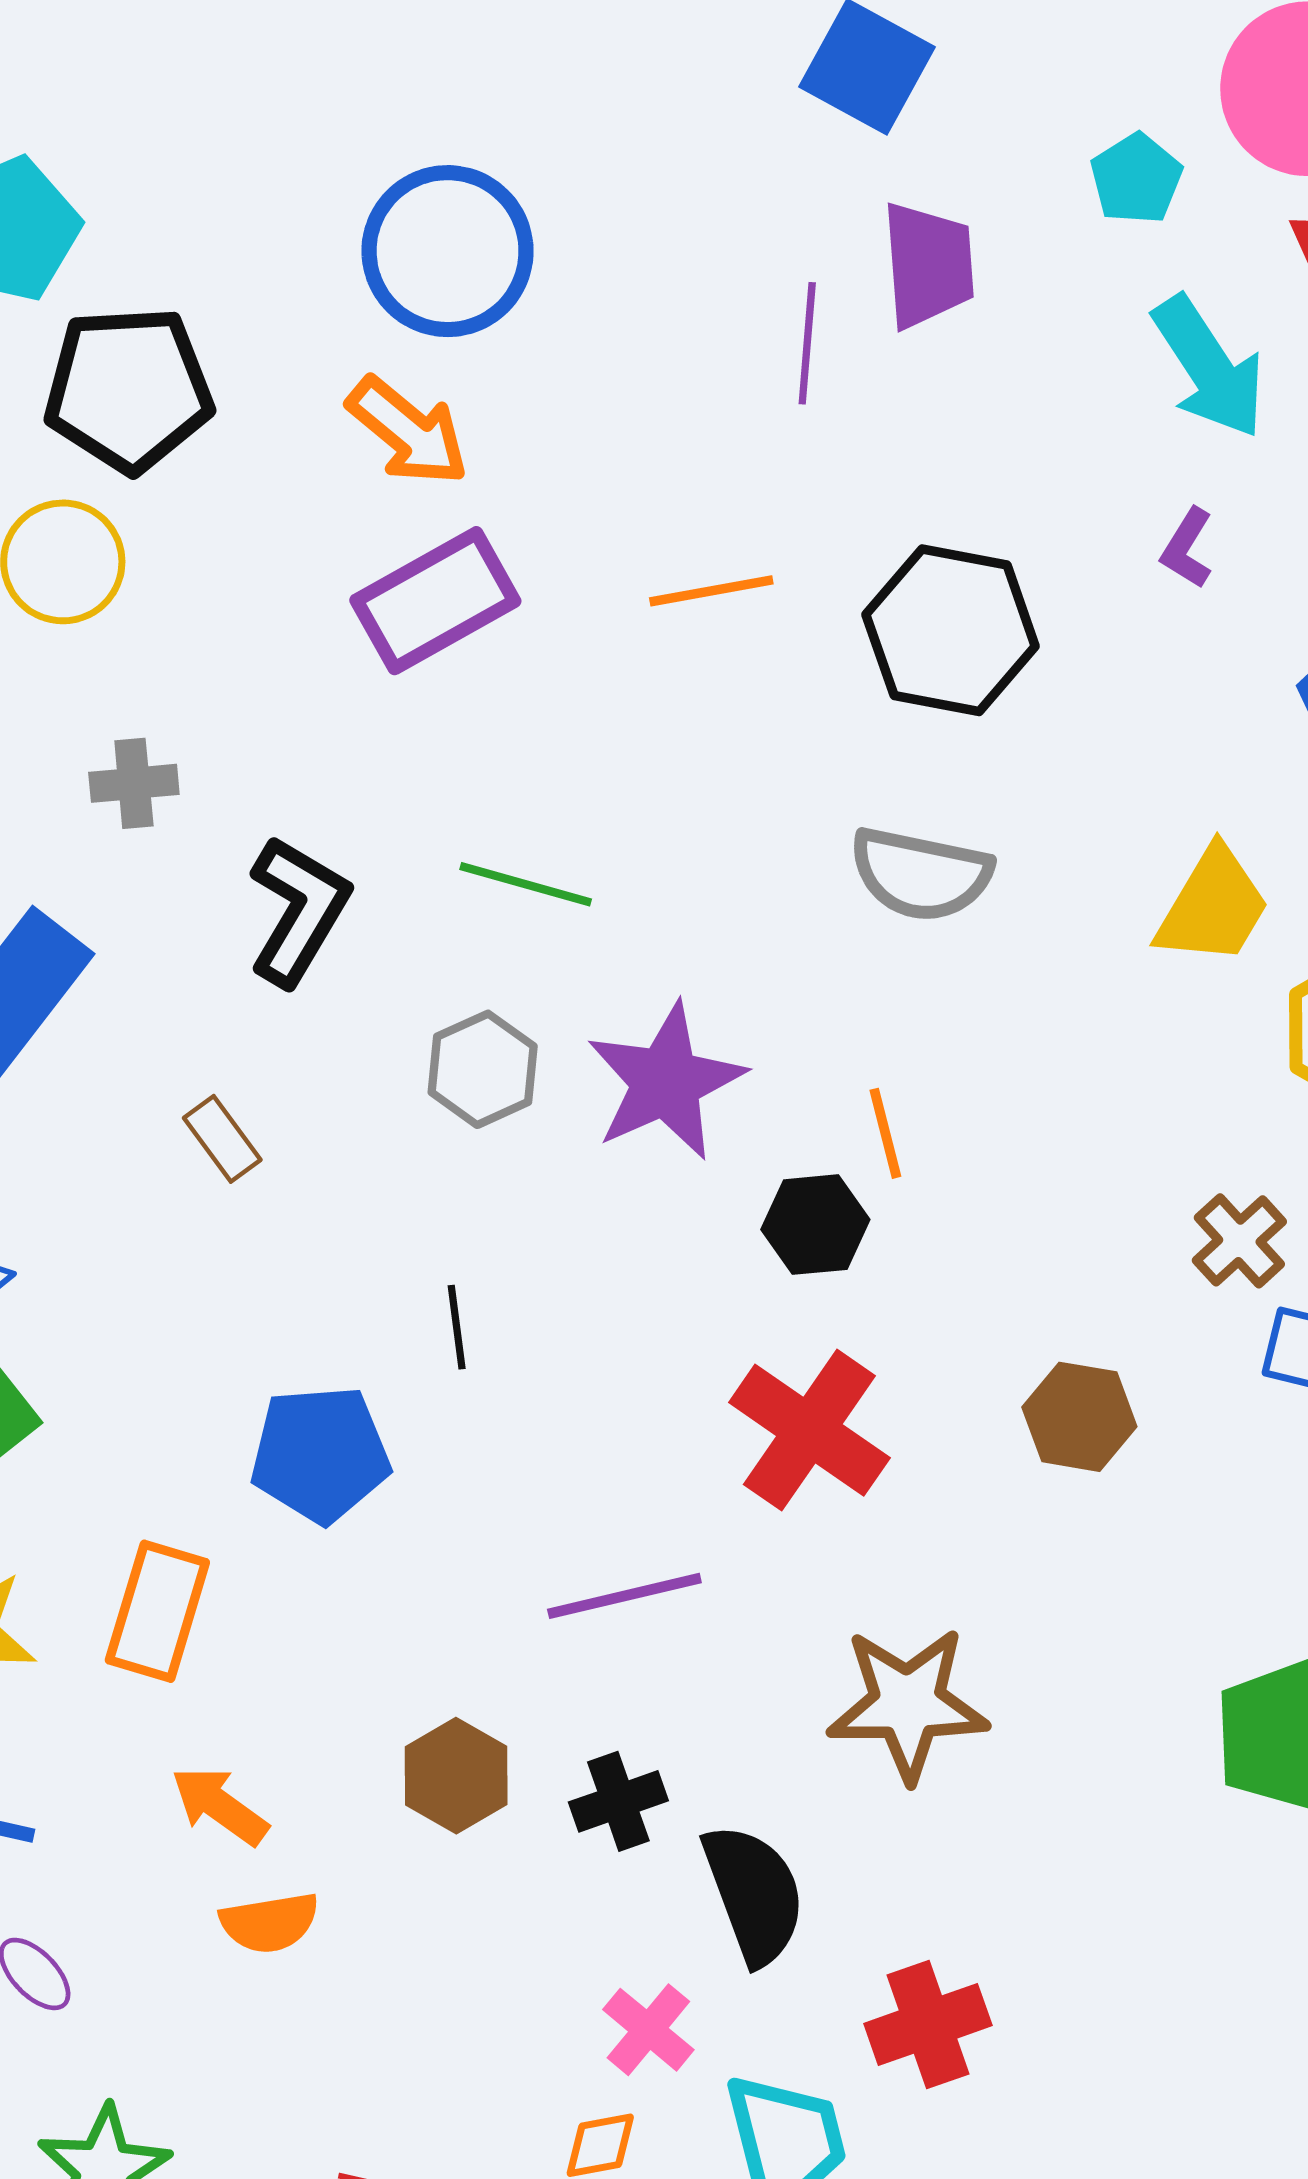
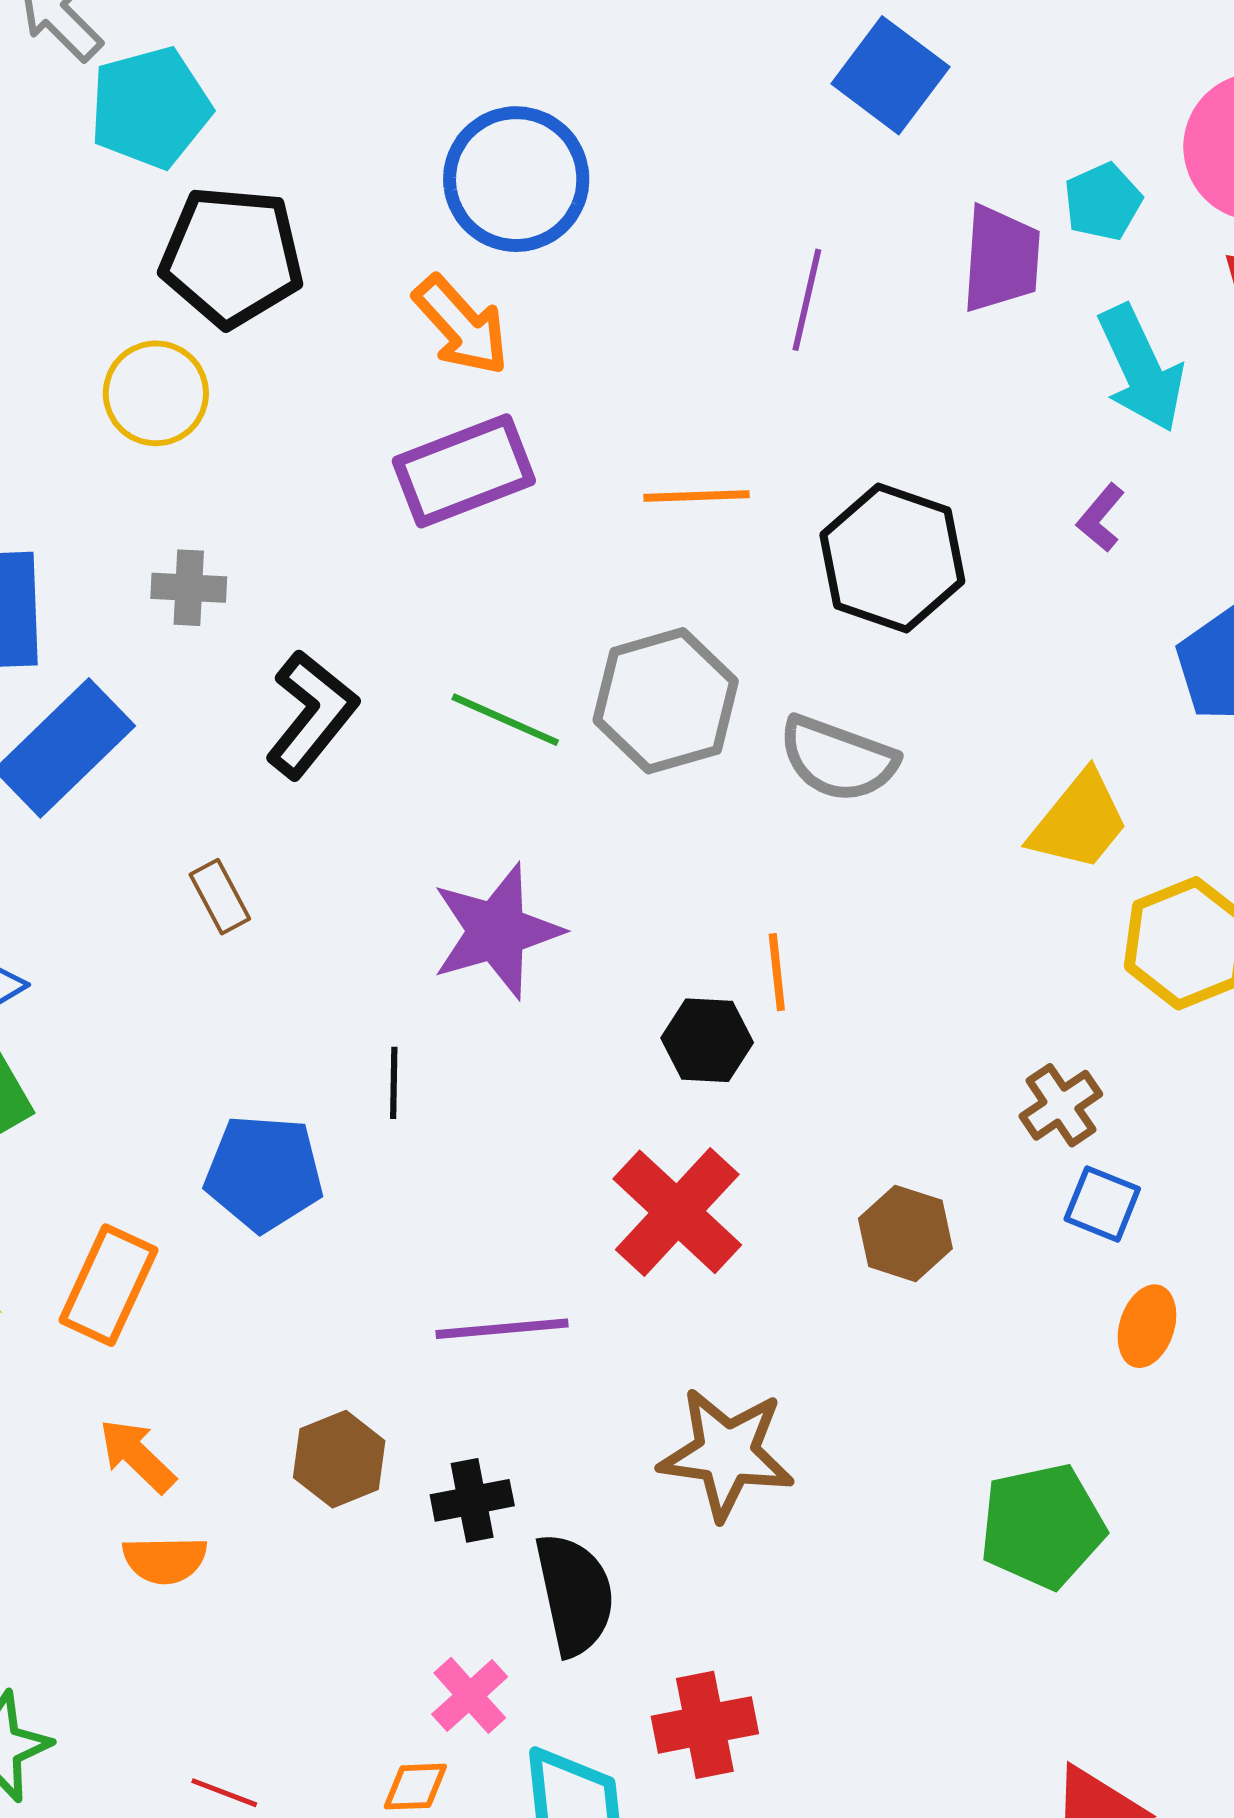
purple trapezoid: (928, 265) -> (1001, 259), moved
gray hexagon: (483, 1069) -> (666, 701), moved, size x1.5
purple star: (666, 1082) -> (497, 931), moved

